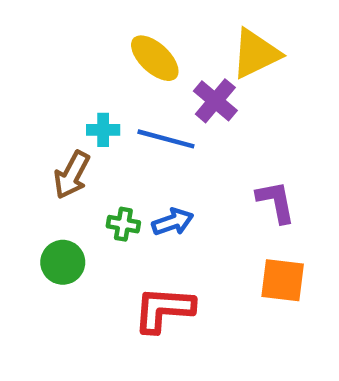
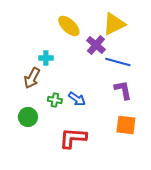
blue line: (166, 139) -> (118, 62), moved
blue arrow: (173, 222) -> (77, 99), turned 54

